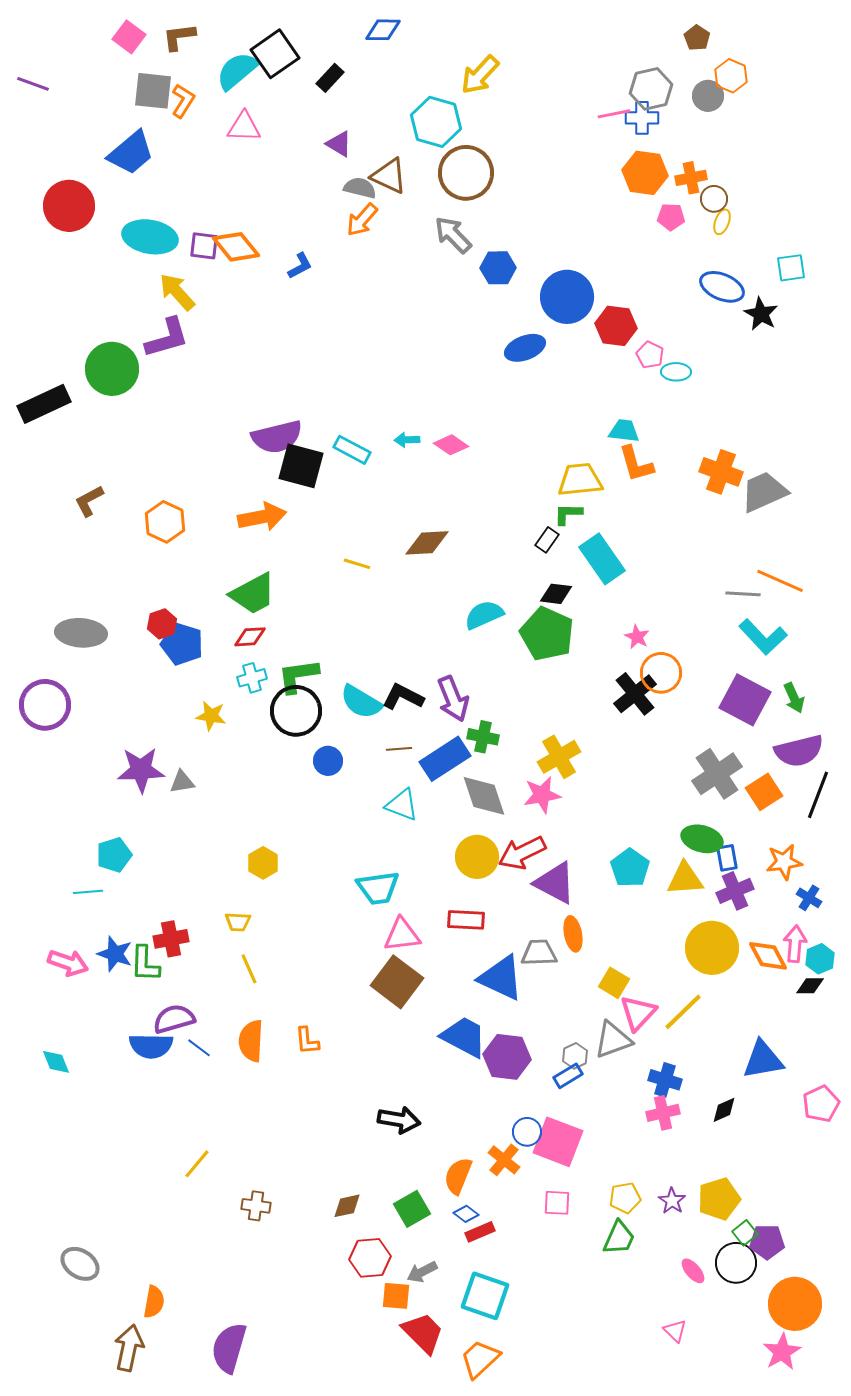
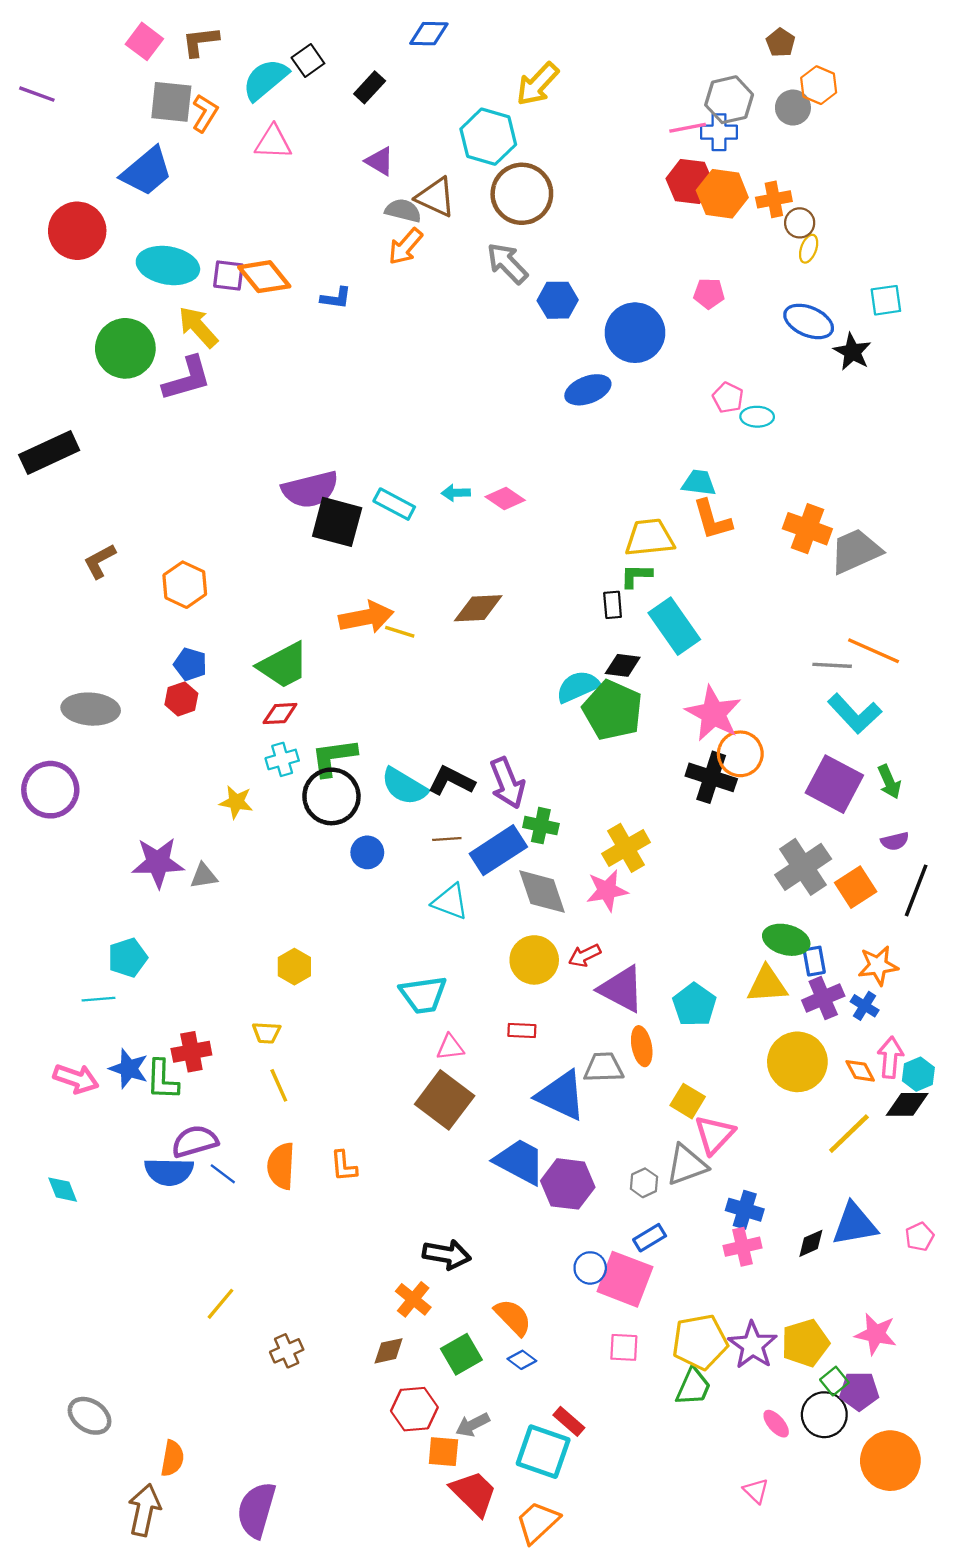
black square: (275, 54) -> (308, 60), size x0.6
pink pentagon: (671, 217) -> (709, 293), moved
blue L-shape: (300, 266) -> (336, 298), turned 36
red hexagon: (616, 326) -> (690, 181), moved
green circle: (112, 369) -> (125, 348), moved
orange arrow: (262, 517) -> (366, 617), moved
black rectangle: (547, 540) -> (613, 605), turned -40
cyan semicircle: (484, 615) -> (578, 687), moved
pink star: (637, 637) -> (713, 714), size x2.0
blue pentagon: (182, 644) -> (190, 664), moved, size x0.7
black cross: (635, 694) -> (711, 777), turned -33
purple semicircle: (799, 751) -> (895, 841), size x0.5
red arrow: (522, 853) -> (585, 955), size x0.6
cyan pentagon: (630, 868) -> (694, 1005), moved
blue cross: (809, 898) -> (865, 1006), moved
red rectangle: (466, 920) -> (522, 1030), size x0.7
pink triangle: (402, 935) -> (450, 1047), size x0.7
orange diamond: (768, 956) -> (860, 1071), size x0.7
black diamond: (810, 986) -> (907, 1104), size x1.4
yellow line: (683, 1012) -> (849, 1134), moved
blue triangle: (763, 1060) -> (855, 1224), moved
blue rectangle: (568, 1076) -> (650, 1238), moved
pink pentagon: (821, 1104) -> (919, 1237), size x0.7
orange cross: (504, 1160) -> (413, 1299), moved
orange semicircle: (458, 1176) -> (513, 1317), turned 114
yellow pentagon: (625, 1198) -> (700, 1342), size x1.6
purple star: (672, 1201) -> (753, 1345), size x1.6
brown cross: (256, 1206) -> (287, 1351), turned -32
red rectangle: (480, 1232) -> (569, 1421), moved, turned 64
pink star: (782, 1352) -> (876, 1334), moved, turned -30

